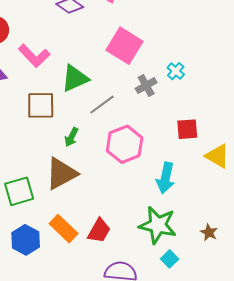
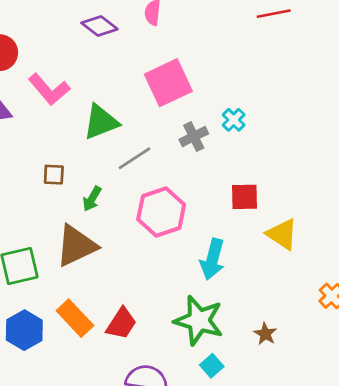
pink square: (125, 46) -> (168, 83), turned 30
brown square: (41, 105) -> (54, 175), moved, size x0.6

